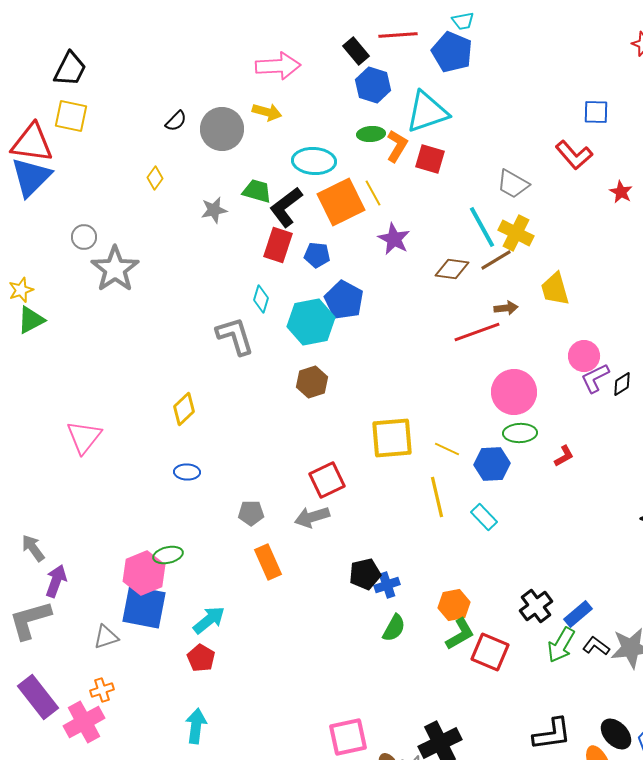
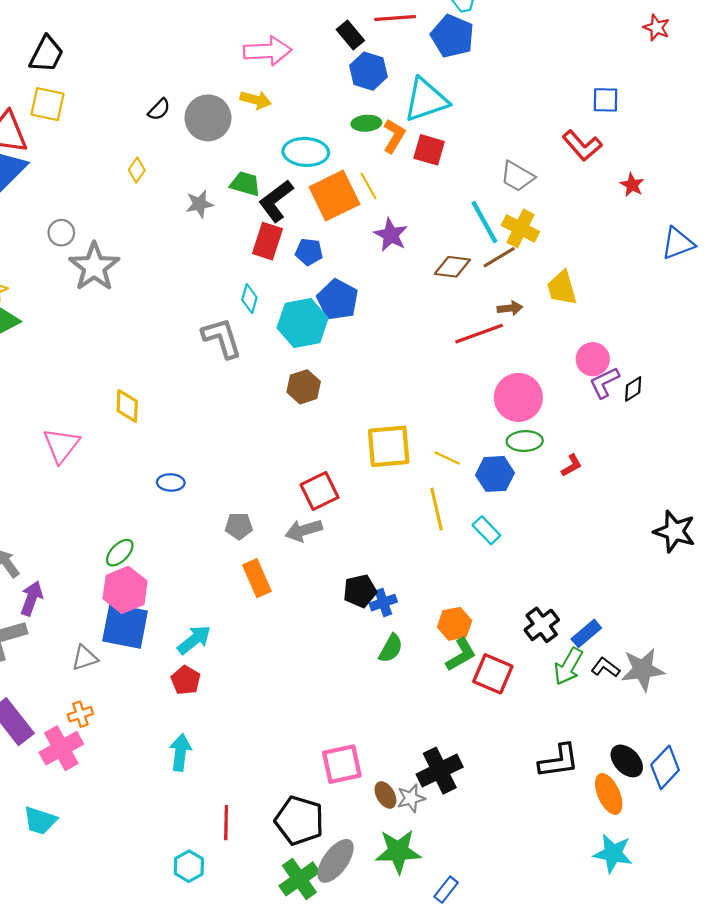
yellow diamond: (184, 409) -> (127, 406), moved, turned -44
green ellipse: (168, 555) -> (120, 553), moved, turned -32

